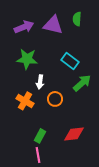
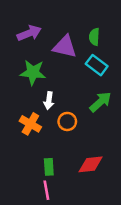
green semicircle: (77, 19) -> (94, 37), moved
purple triangle: (53, 25) -> (65, 47), moved
cyan rectangle: (70, 61) -> (97, 65), moved
green rectangle: (40, 136) -> (49, 167), turned -32

